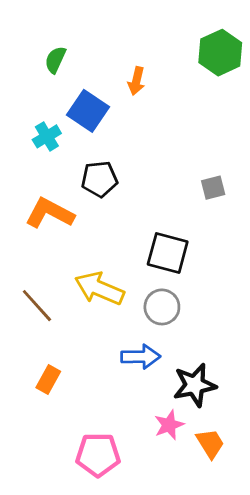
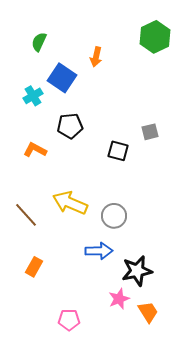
orange L-shape: (50, 213) -> (35, 150), size x0.7
black square: (168, 253) -> (118, 151), moved, size x0.7
pink pentagon: (98, 455) -> (69, 320), size x0.7

